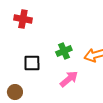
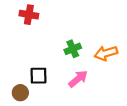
black square: (32, 63) -> (39, 76), moved

